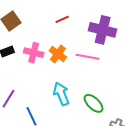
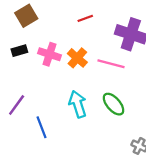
green ellipse: (94, 103) -> (114, 104), moved

